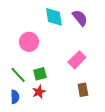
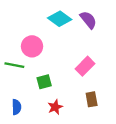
cyan diamond: (54, 17) -> (60, 19), turned -45
green line: (18, 75) -> (14, 65), moved, turned -36
red star: (39, 92) -> (55, 107), moved

